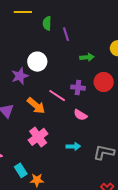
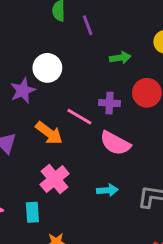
pink semicircle: (80, 115) -> (115, 143), size x1.5
cyan rectangle: (21, 170) -> (32, 212), moved, turned 32

